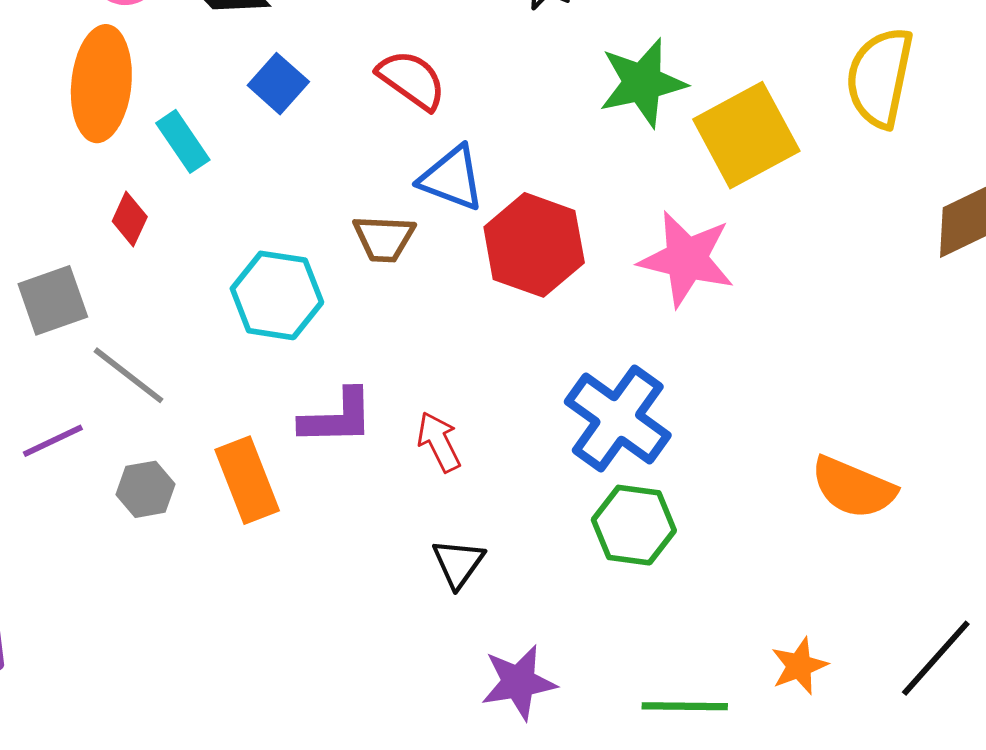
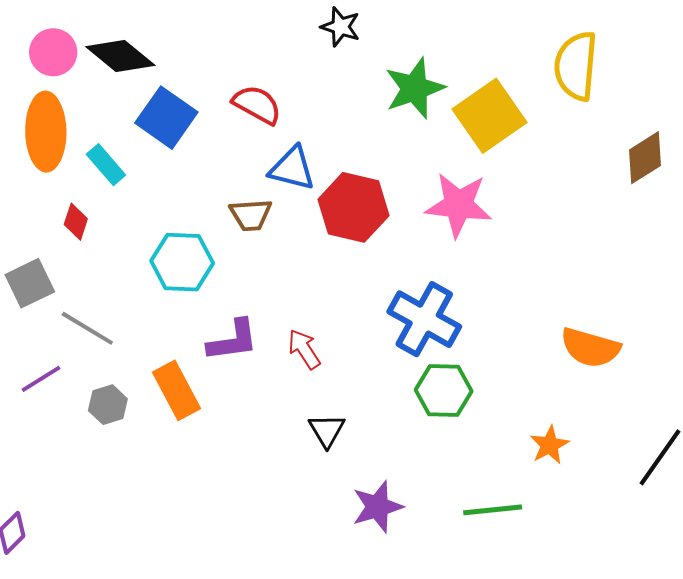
blue square: (278, 84) -> (166, 118), size x1.5
orange star: (799, 666) -> (549, 445), moved

